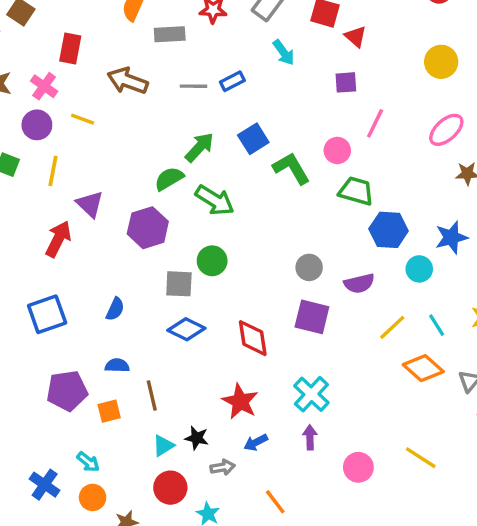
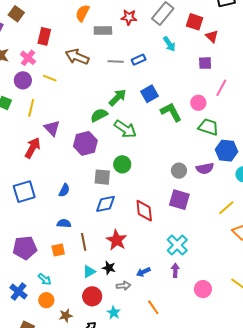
purple semicircle: (359, 283) -> (205, 168), moved
blue diamond: (186, 329) -> (105, 204), turned -40
purple pentagon: (67, 391) -> (25, 248), moved
red star: (240, 401) -> (117, 240), moved

